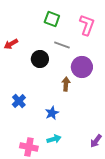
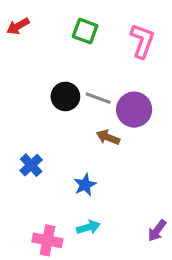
red arrow: (11, 44) -> (18, 26), moved
gray line: (62, 45) -> (98, 98), moved
brown arrow: (66, 84) -> (108, 137), turned -72

